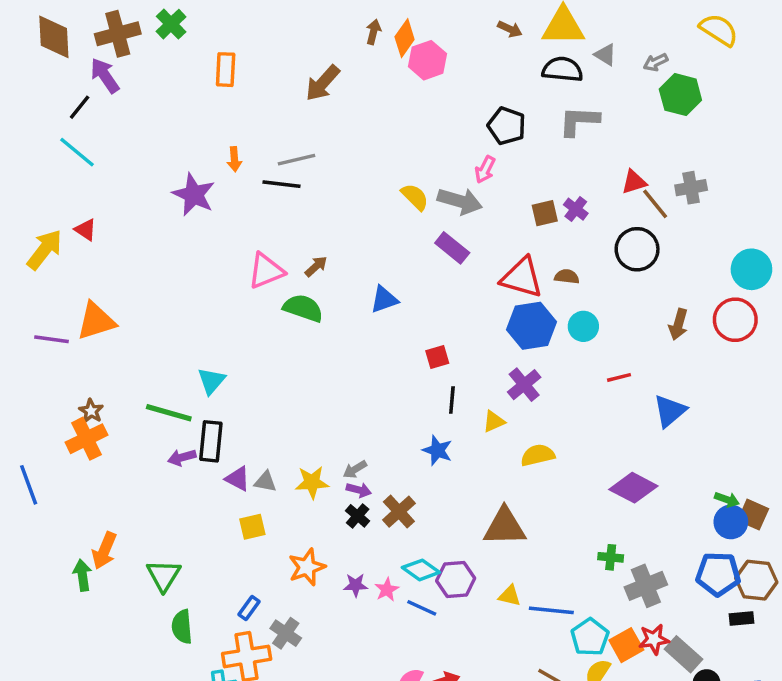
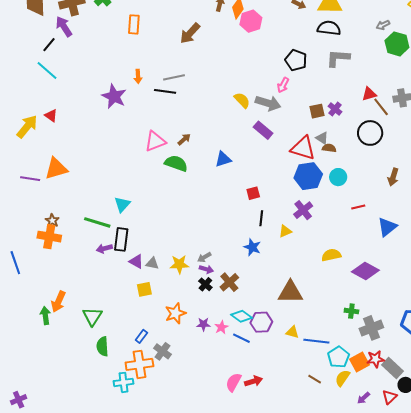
gray triangle: (605, 55) -> (322, 138), moved
orange cross: (86, 439) -> (49, 237), turned 35
yellow semicircle: (538, 455) -> (331, 255), moved

